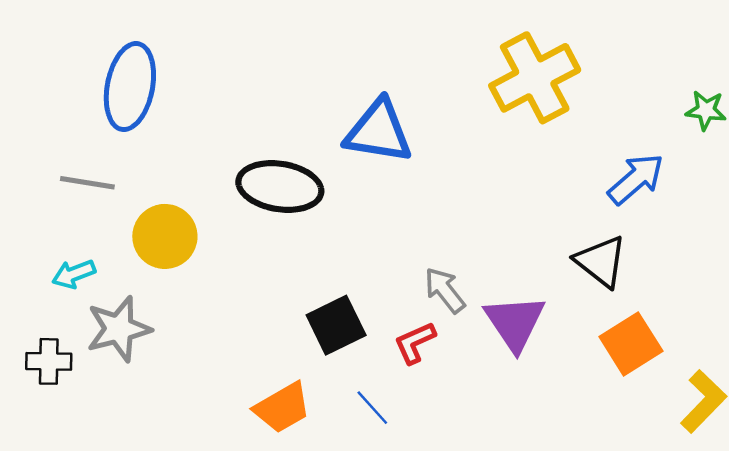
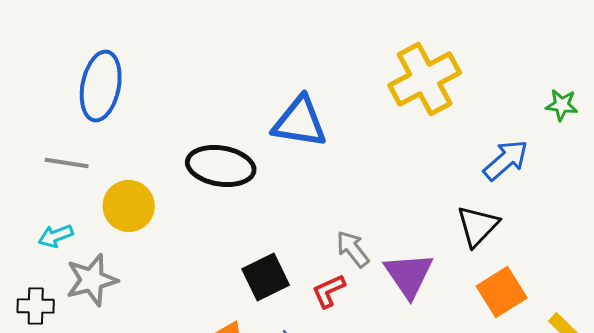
black triangle: (601, 261) -> (478, 226), turned 36

